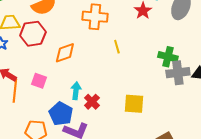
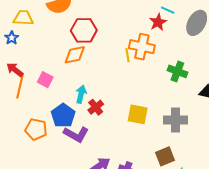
orange cross: (95, 17) -> (142, 47), moved
red hexagon: (33, 34) -> (84, 30), moved
gray cross: (178, 73) -> (176, 120), moved

